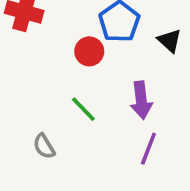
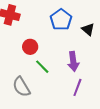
red circle: (89, 51) -> (30, 47), moved
gray semicircle: (44, 146) -> (21, 87), size x1.5

